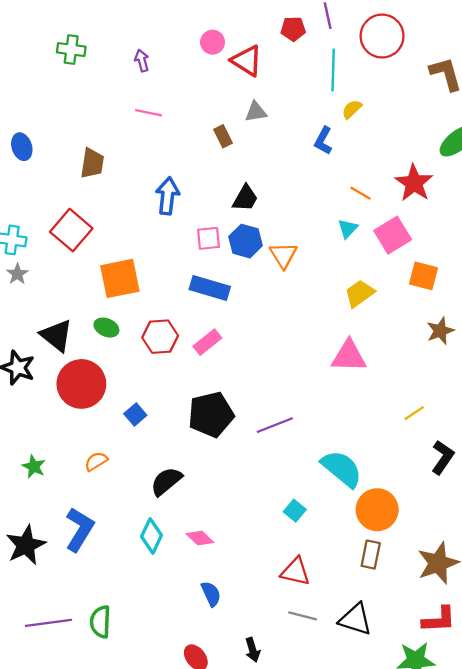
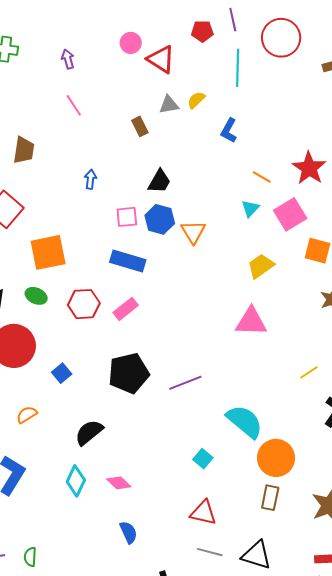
yellow semicircle: (352, 109) -> (196, 100), moved
pink line: (149, 113) -> (74, 105), turned 45
blue arrow: (167, 196) -> (90, 179), size x0.6
green semicircle: (100, 622) -> (30, 557), size x0.7

